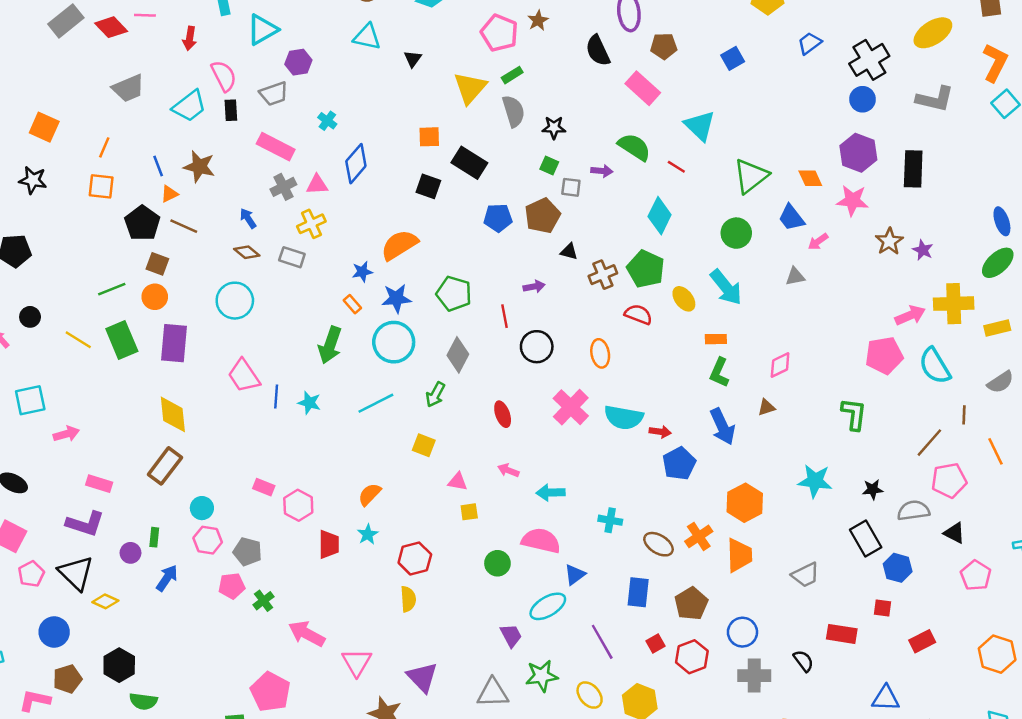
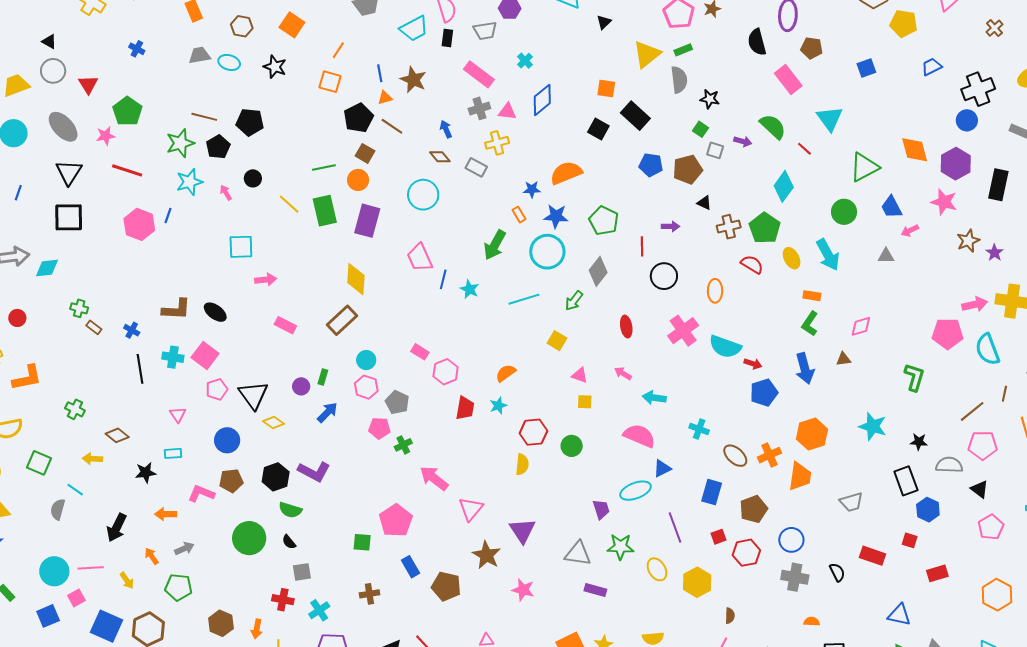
orange diamond: (810, 178) -> (915, 150), moved, size x1.4
purple L-shape: (85, 524) -> (314, 472), moved
green circle: (497, 563) -> (572, 446), moved

